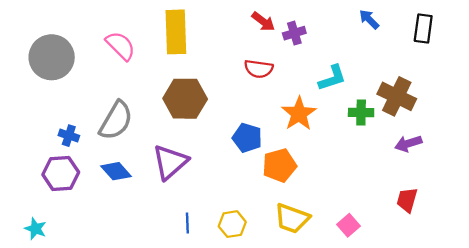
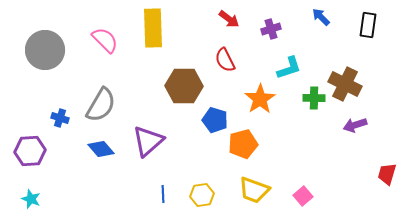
purple cross: (294, 33) -> (271, 29), moved
red semicircle: (259, 69) -> (225, 60), turned 55
brown hexagon: (185, 99) -> (184, 86), moved
purple hexagon: (61, 173) -> (30, 151), moved
red trapezoid: (407, 200) -> (387, 174), moved

